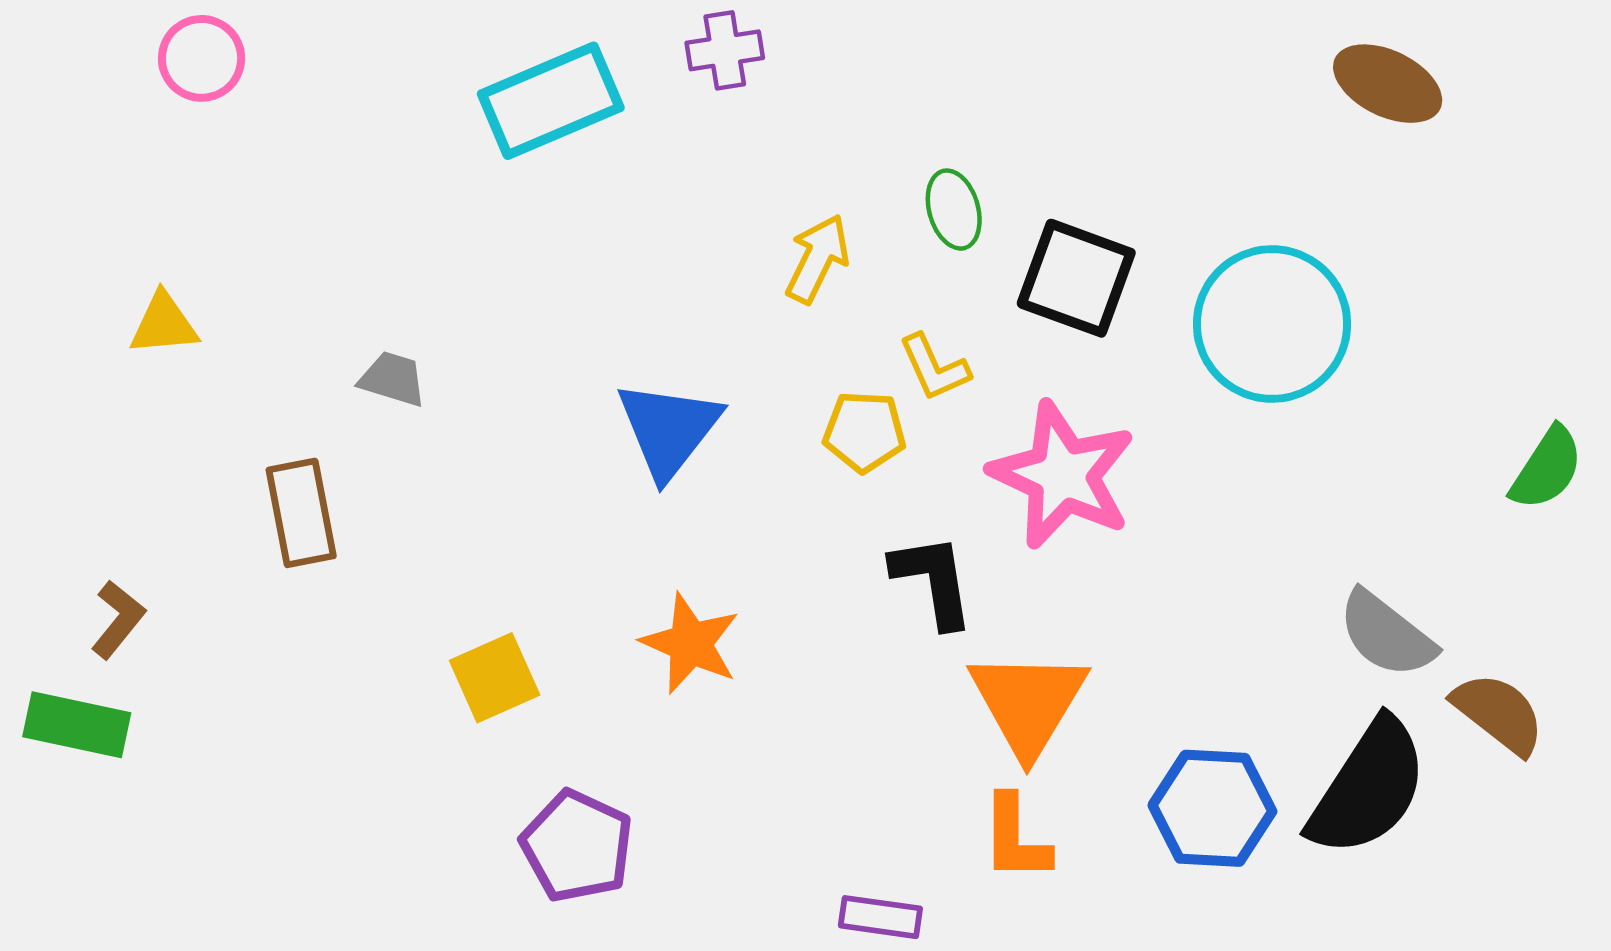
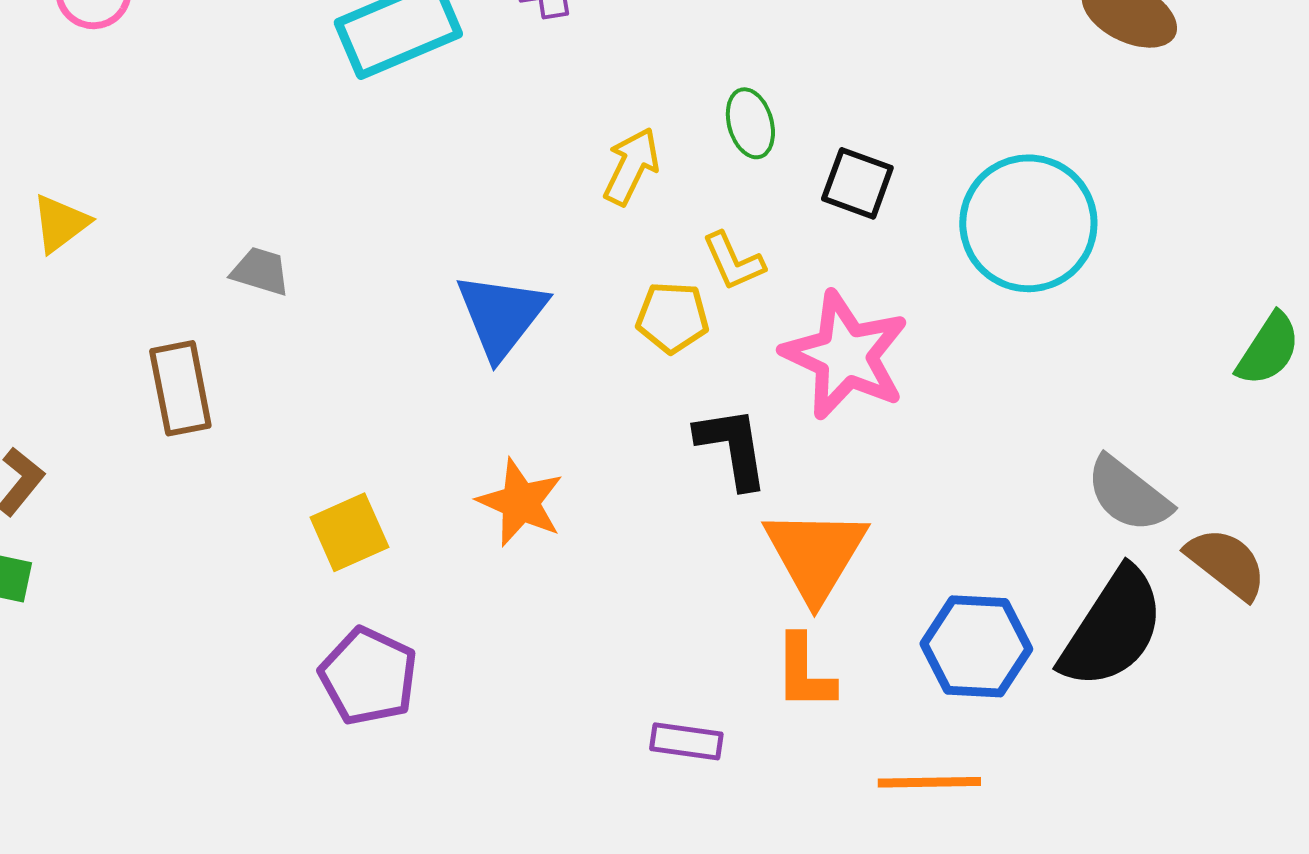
black square: (1076, 278) -> (857, 183), size x0.7
yellow triangle: (164, 324) -> (60, 223), turned -32
purple pentagon: (577, 846) -> (368, 676), moved

